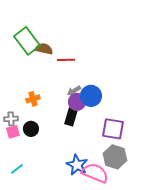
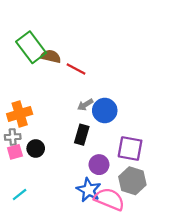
red line: (66, 60) -> (76, 69), turned 30
orange cross: (33, 99) -> (20, 114), moved, size x1.5
purple circle: (77, 102) -> (99, 165), moved

